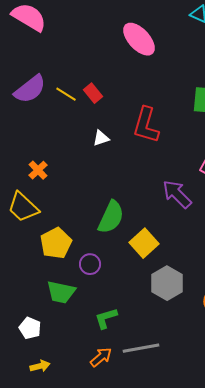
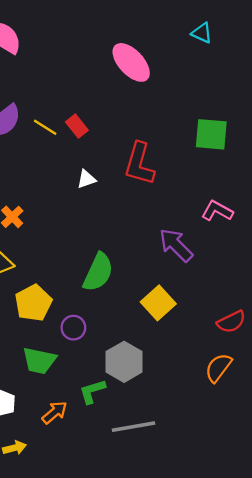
yellow square: (144, 243) -> (158, 303), moved
gray hexagon: (167, 283) -> (124, 362), moved
orange arrow: (101, 357) -> (55, 412), moved

